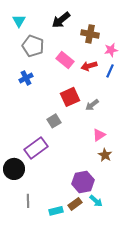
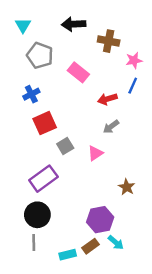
black arrow: (61, 20) -> (74, 24), turned 36
red arrow: (89, 66) -> (107, 99), moved
red square: (70, 97) -> (45, 123), moved
pink triangle: (99, 135) -> (95, 153), moved
black circle: (14, 169) -> (37, 215), moved

